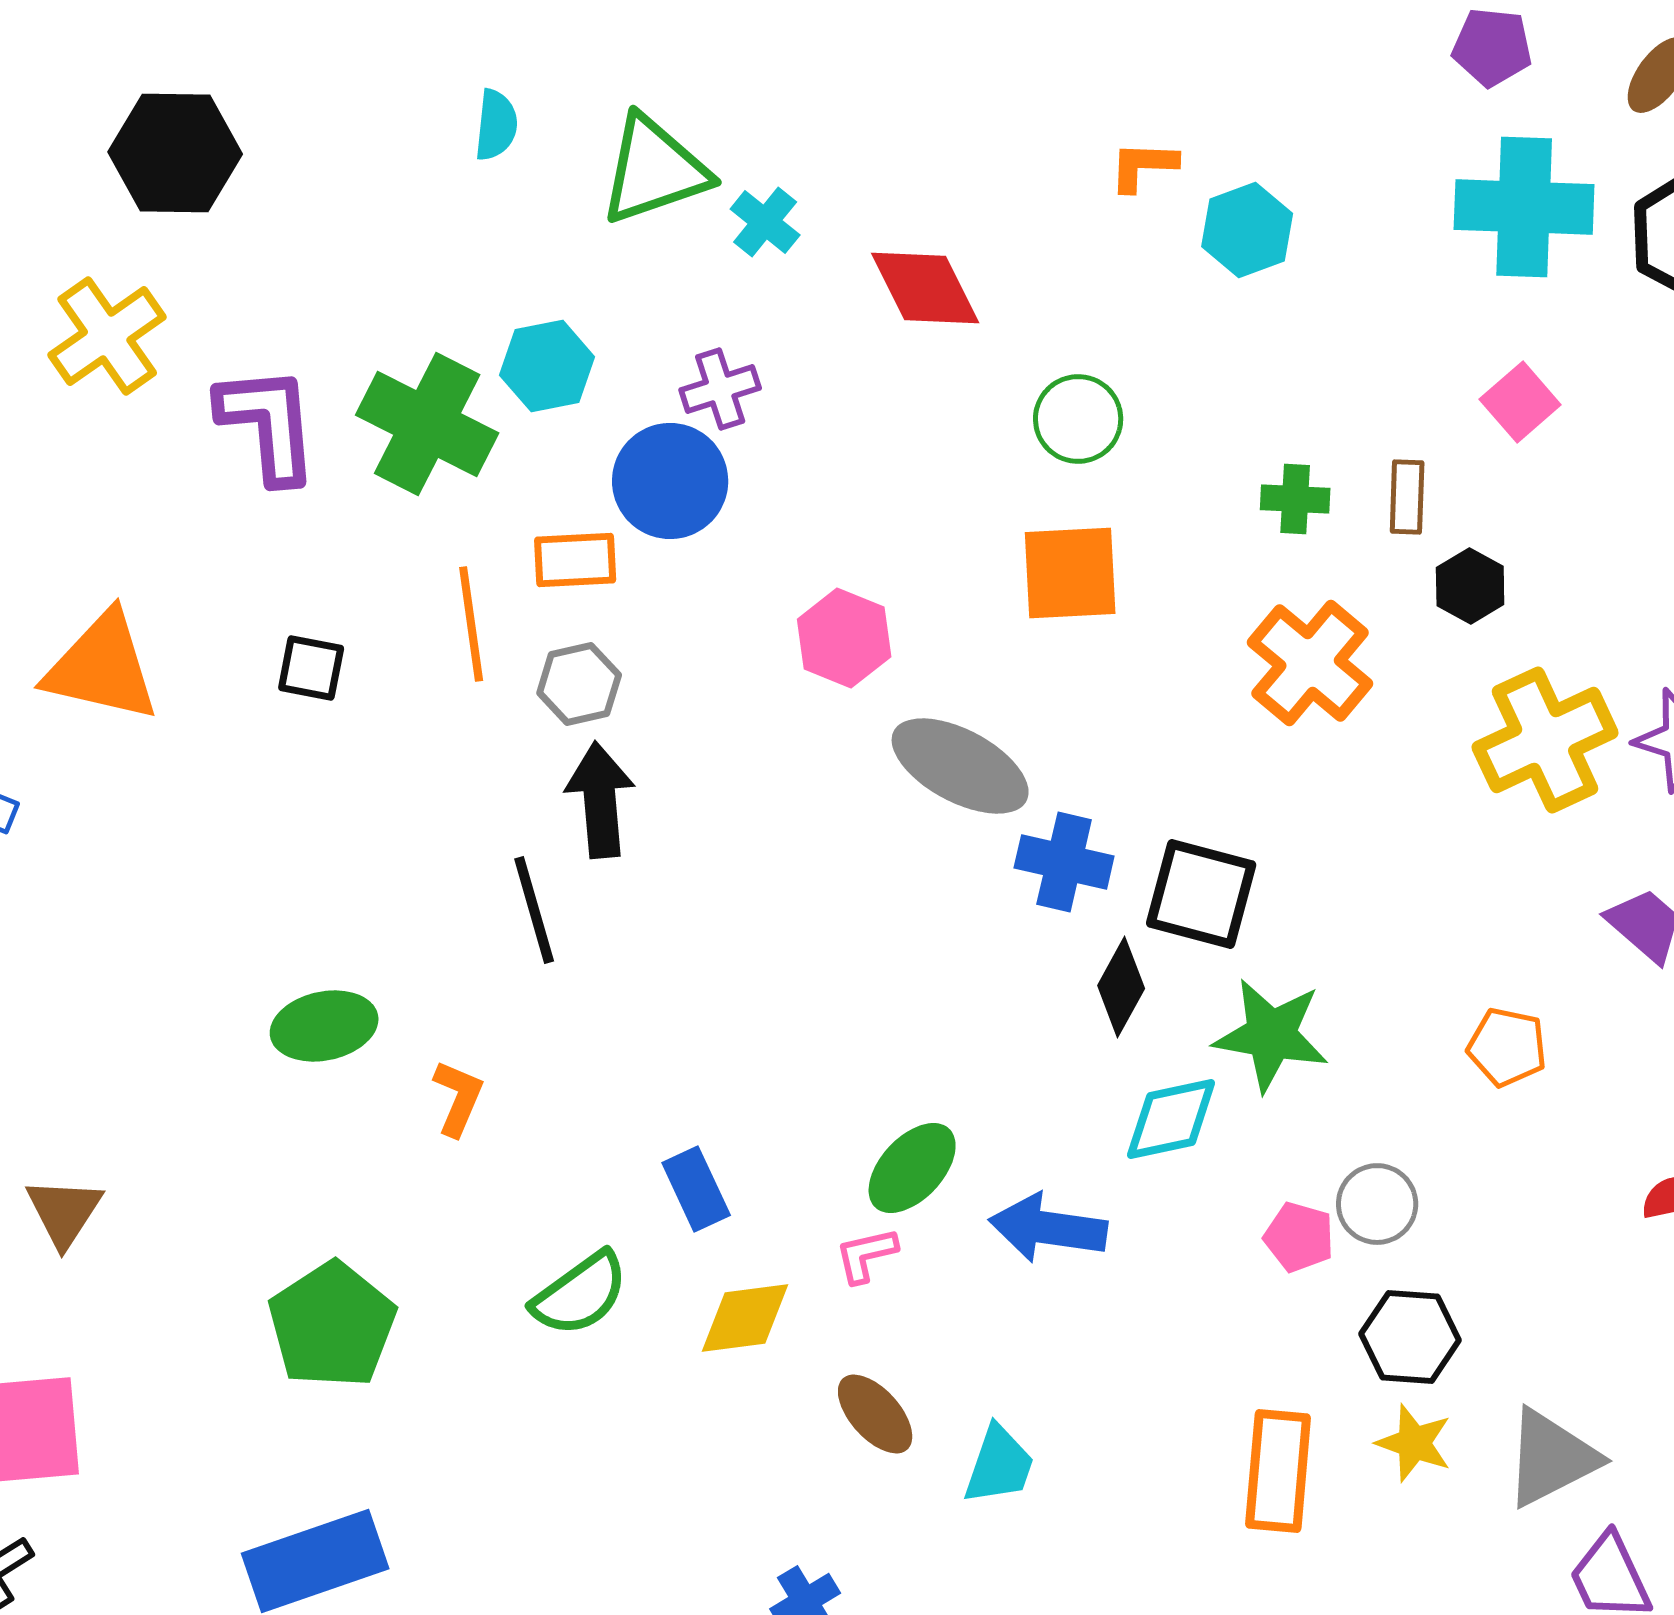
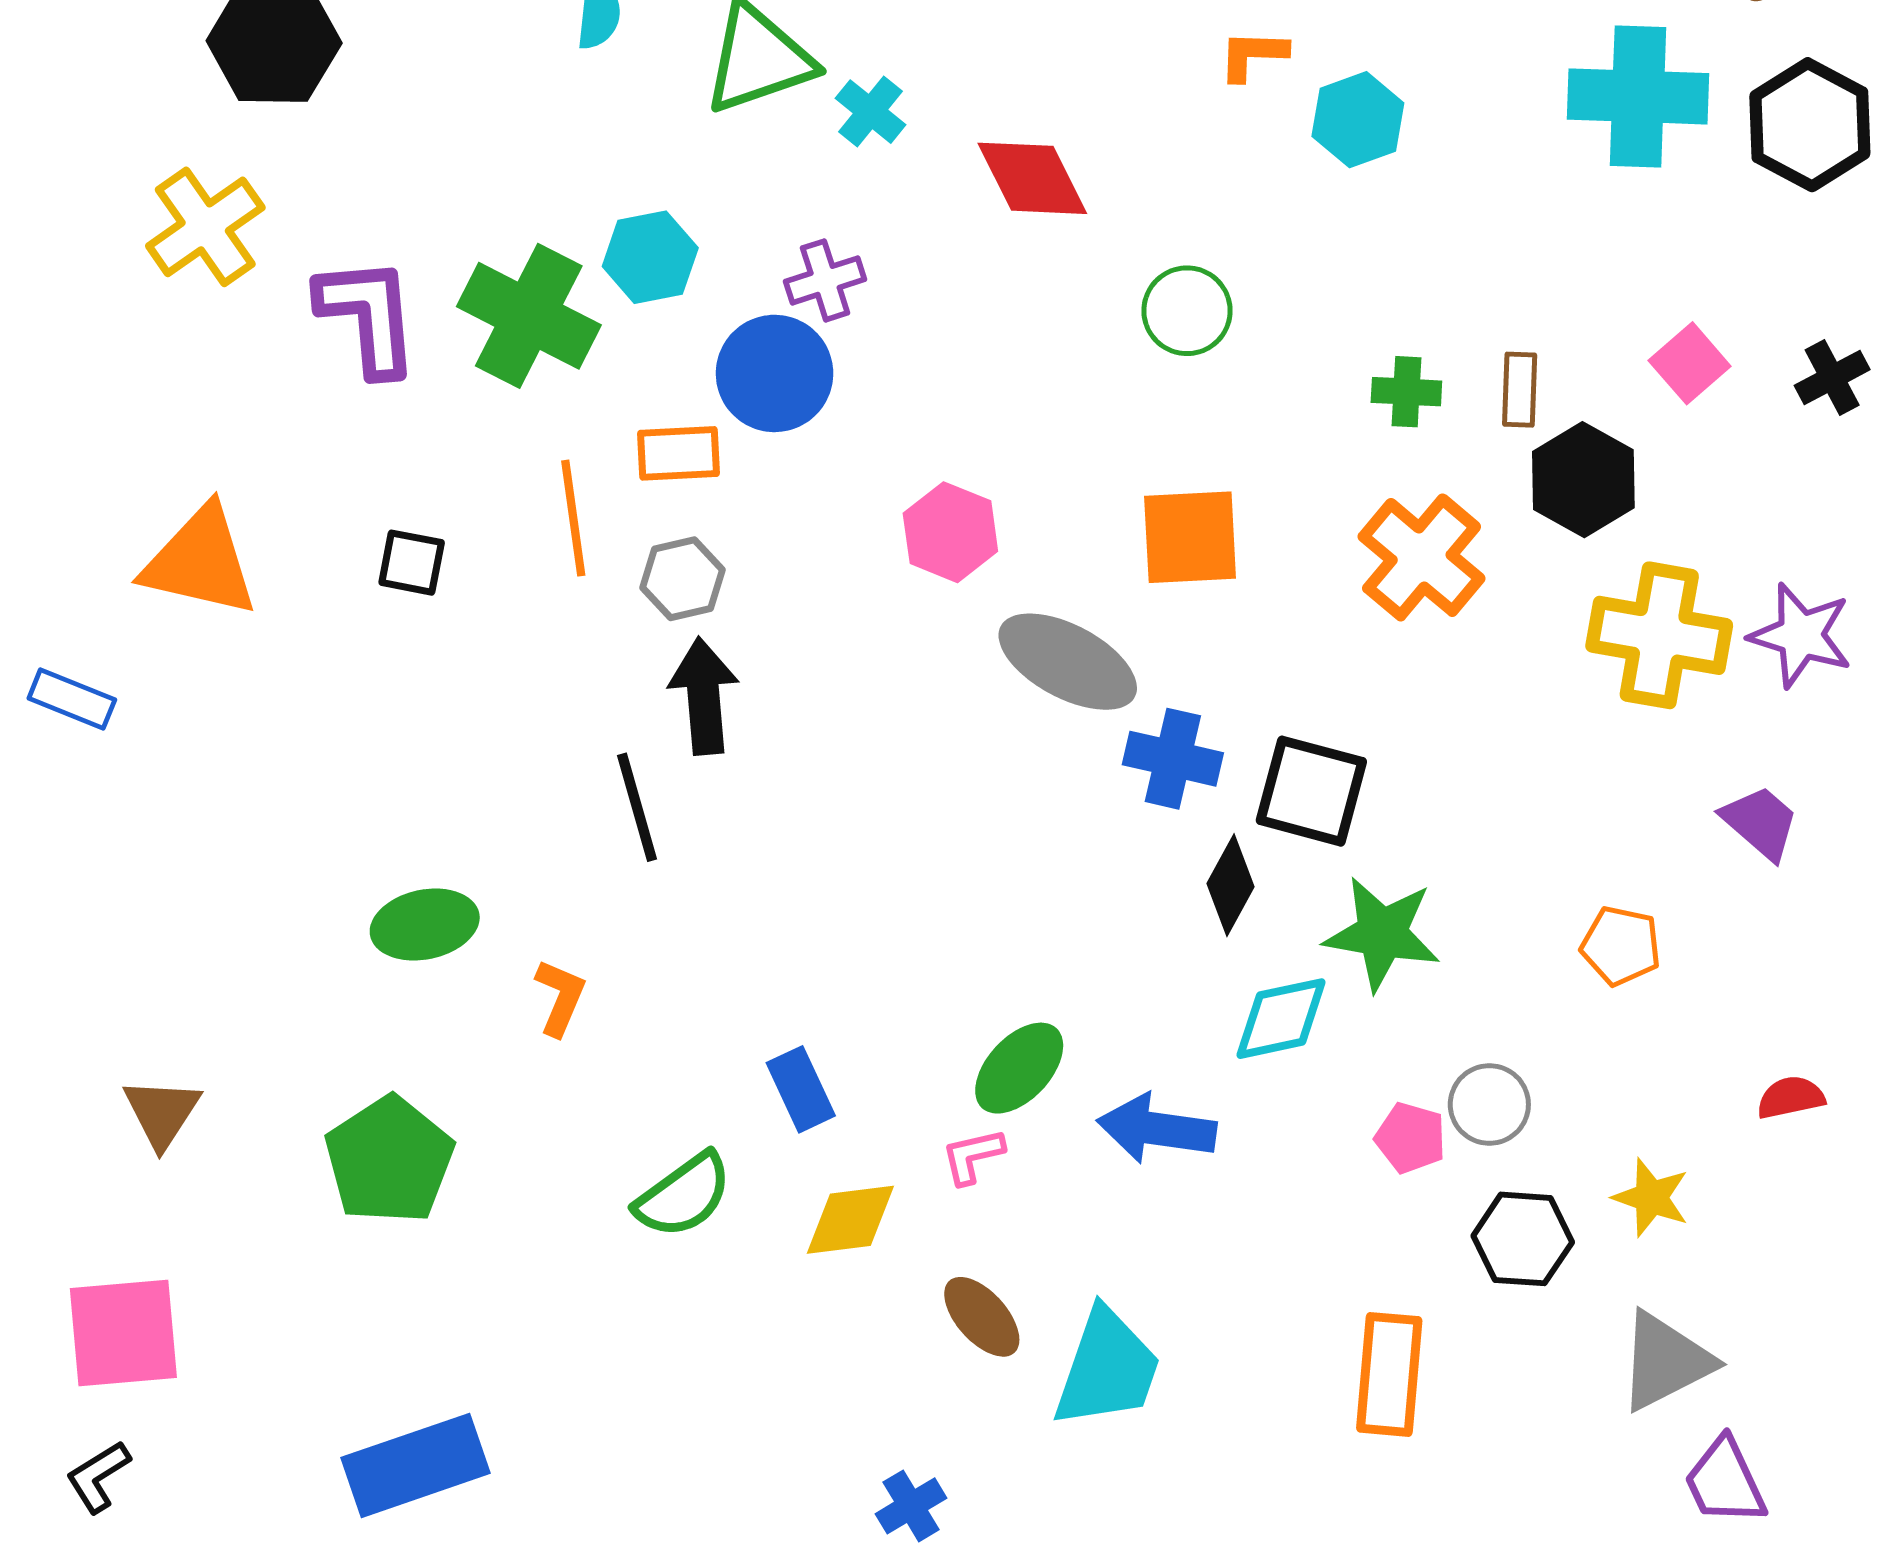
pink square: (1520, 402) -> (1690, 363), moved
orange square: (1070, 573) -> (1190, 537), moved
black hexagon: (1470, 586) -> (1583, 480), size x1.5
yellow cross: (1545, 740) -> (1659, 635), turned 35
green pentagon: (332, 1325) -> (389, 1160), moved
yellow star: (1414, 1443) -> (1651, 1198), moved
cyan trapezoid: (999, 1465) -> (1107, 1368), size x1.5

